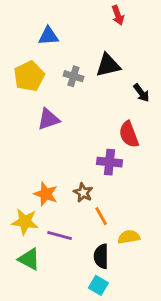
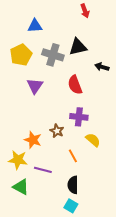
gray cross: (73, 76) -> (53, 55), size x1.5
black arrow: (141, 93) -> (102, 67), turned 144
purple triangle: (48, 119) -> (35, 86), turned -36
red semicircle: (129, 134) -> (75, 85), moved
brown star: (83, 193) -> (57, 131), moved
yellow semicircle: (129, 237) -> (93, 140), moved, turned 49

